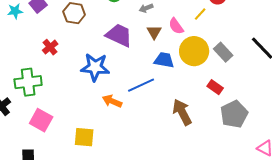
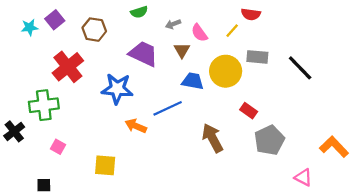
pink semicircle: (176, 26) -> (199, 33), moved
red cross: (50, 47) -> (68, 67), size x1.8
gray rectangle: (223, 52) -> (257, 57), moved, turned -42
pink square: (41, 120) -> (58, 147), size x0.6

